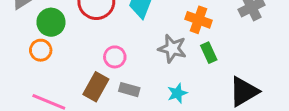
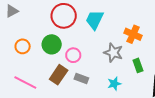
green circle: (51, 22) -> (52, 44), moved
green rectangle: (209, 53) -> (138, 65), moved

